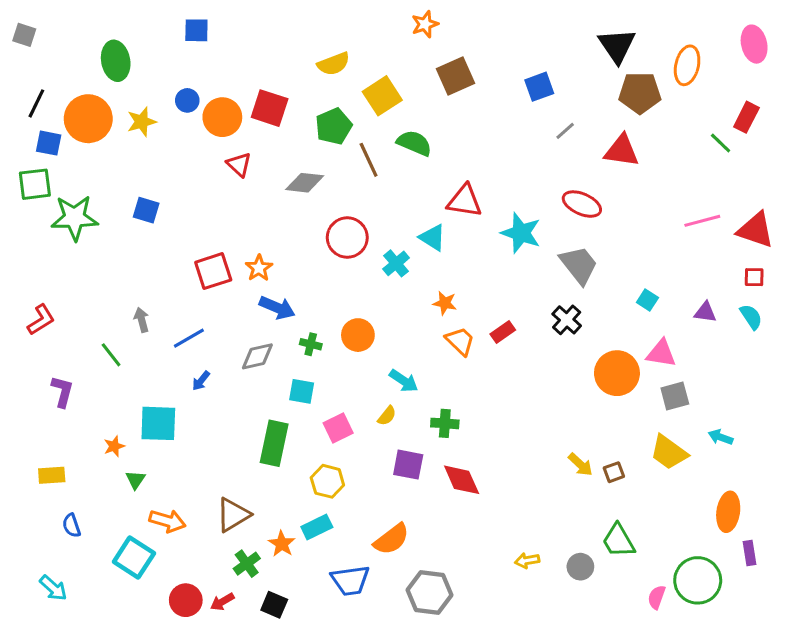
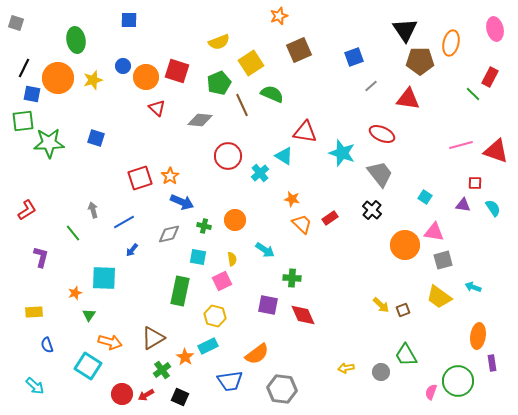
red square: (754, 277) -> (475, 183), moved
yellow semicircle: (387, 416) -> (232, 259), moved, turned -48

